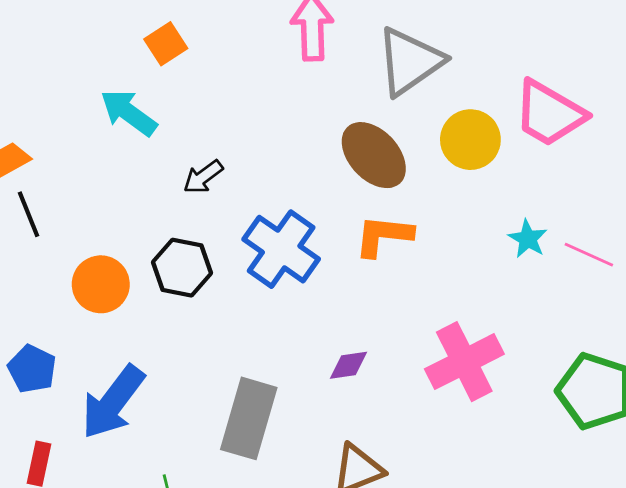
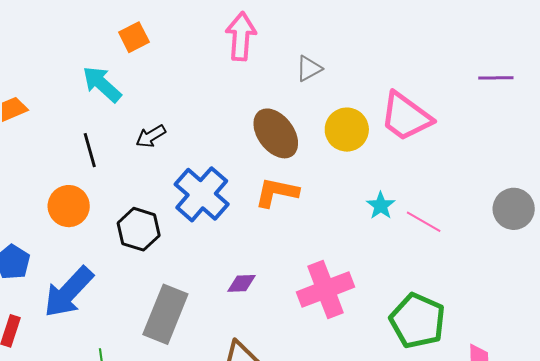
gray triangle: (410, 61) -> (309, 68), size x0.5
black line: (28, 214) -> (90, 150), moved
black hexagon: (182, 268) -> (139, 229), moved

